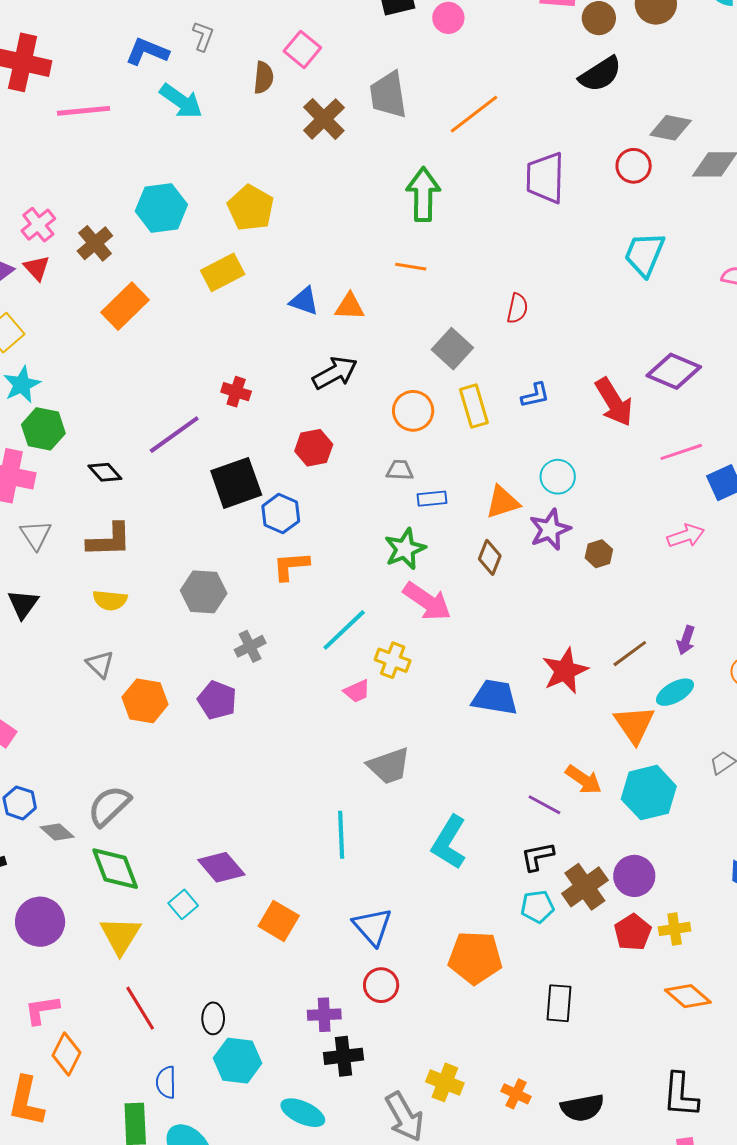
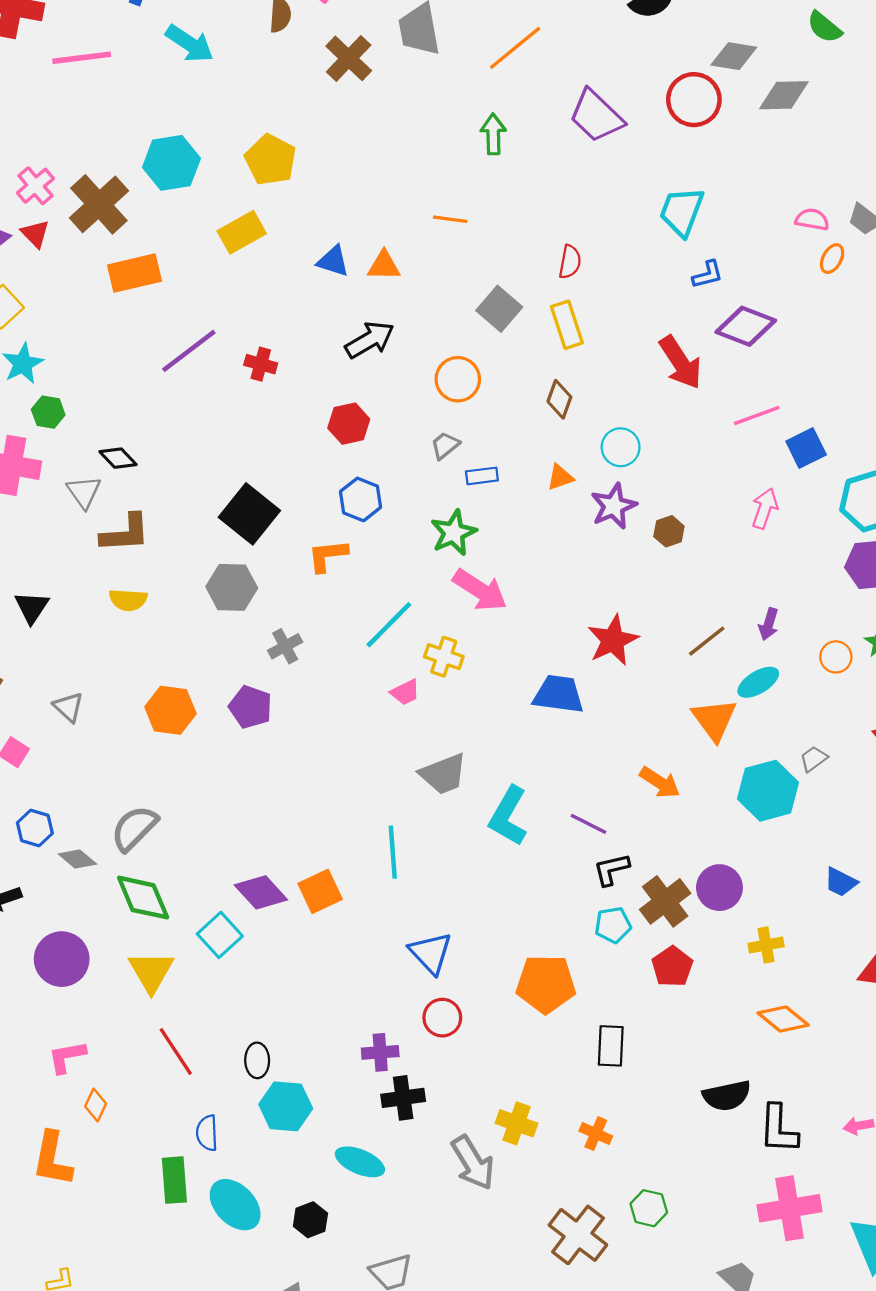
red circle: (634, 166) -> (694, 100), size x1.4
purple trapezoid: (545, 178) -> (596, 116), turned -46
green arrow: (423, 194) -> (493, 134), moved, size x0.7
brown cross: (95, 243) -> (99, 204), size x1.5
cyan trapezoid: (645, 254) -> (682, 212), moved
orange rectangle: (125, 306) -> (134, 273), turned 33
blue L-shape: (535, 395) -> (708, 275), moved
yellow rectangle: (474, 406) -> (567, 325), moved
green hexagon: (43, 429) -> (48, 412), size x0.7
purple line: (174, 435) -> (189, 351), moved
gray trapezoid: (400, 470) -> (445, 445), turned -40
black square: (236, 483) -> (249, 514), moved, turned -30
orange triangle: (503, 502) -> (560, 477), size x0.7
blue hexagon: (281, 514) -> (361, 499), moved
gray triangle: (36, 535) -> (84, 492), moved
pink arrow: (686, 536) -> (765, 508), turned -51
brown diamond: (490, 557) -> (559, 399), moved
gray triangle: (100, 664) -> (68, 707), moved
red star: (565, 671) -> (613, 640), moved
cyan hexagon: (649, 793) -> (768, 791), moved
purple line: (544, 805) -> (588, 824), moved
cyan L-shape: (449, 842) -> (508, 816), moved
cyan square: (183, 904) -> (220, 935), size x1.4
orange square: (279, 921) -> (320, 891), moved, turned 36
red pentagon: (633, 932) -> (672, 967), moved
black rectangle: (559, 1003) -> (611, 1046), moved
orange diamond: (66, 1054) -> (96, 1105), size x0.7
black semicircle: (582, 1108) -> (727, 1096), moved

